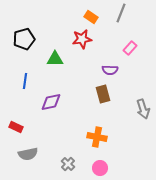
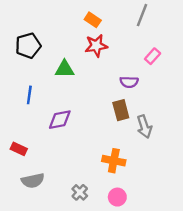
orange rectangle: (91, 17) -> (93, 20), moved
gray arrow: (143, 109) -> (144, 127), moved

